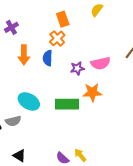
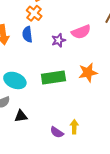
orange star: (92, 92) -> (88, 73), moved
yellow arrow: (80, 155) -> (74, 127), turned 48
black triangle: (19, 156) -> (21, 116), moved, turned -32

